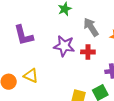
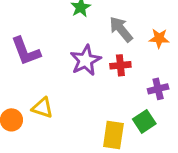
purple star: (64, 46) -> (86, 60), turned -30

